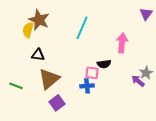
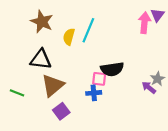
yellow semicircle: (28, 30) -> (69, 37), moved
pink arrow: (122, 43) -> (144, 23), moved
black triangle: (38, 55) -> (41, 59), size x1.5
black semicircle: (104, 64) -> (112, 69), size x1.5

